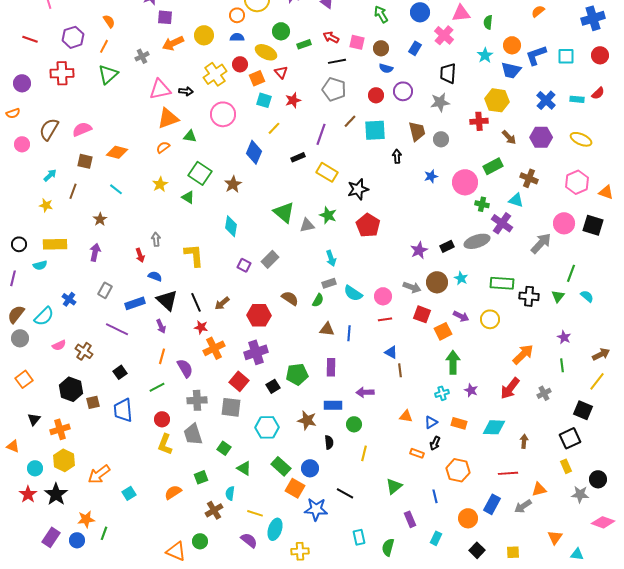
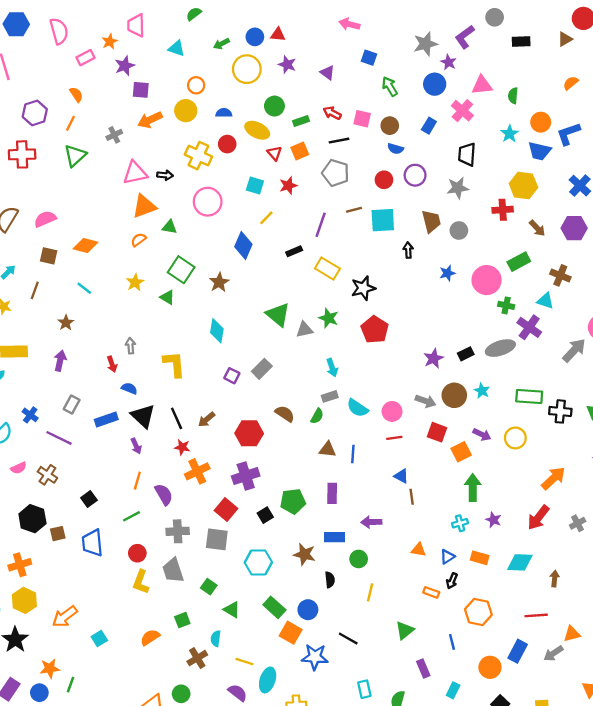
orange circle: (237, 15) -> (196, 85), moved
yellow cross: (215, 74) -> (198, 156), turned -30
orange square: (257, 78) -> (300, 151), moved
brown line: (350, 121) -> (354, 210), turned 32
purple line: (117, 329) -> (59, 438), moved

